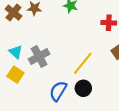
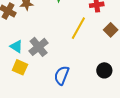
yellow line: (83, 63) -> (78, 28), moved
black circle: (83, 88) -> (104, 70), moved

